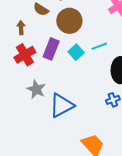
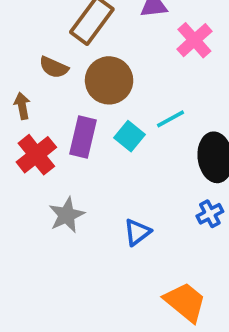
gray star: (36, 89) -> (67, 215), turned 30
blue triangle: (62, 106) -> (137, 232), moved, size x0.6

